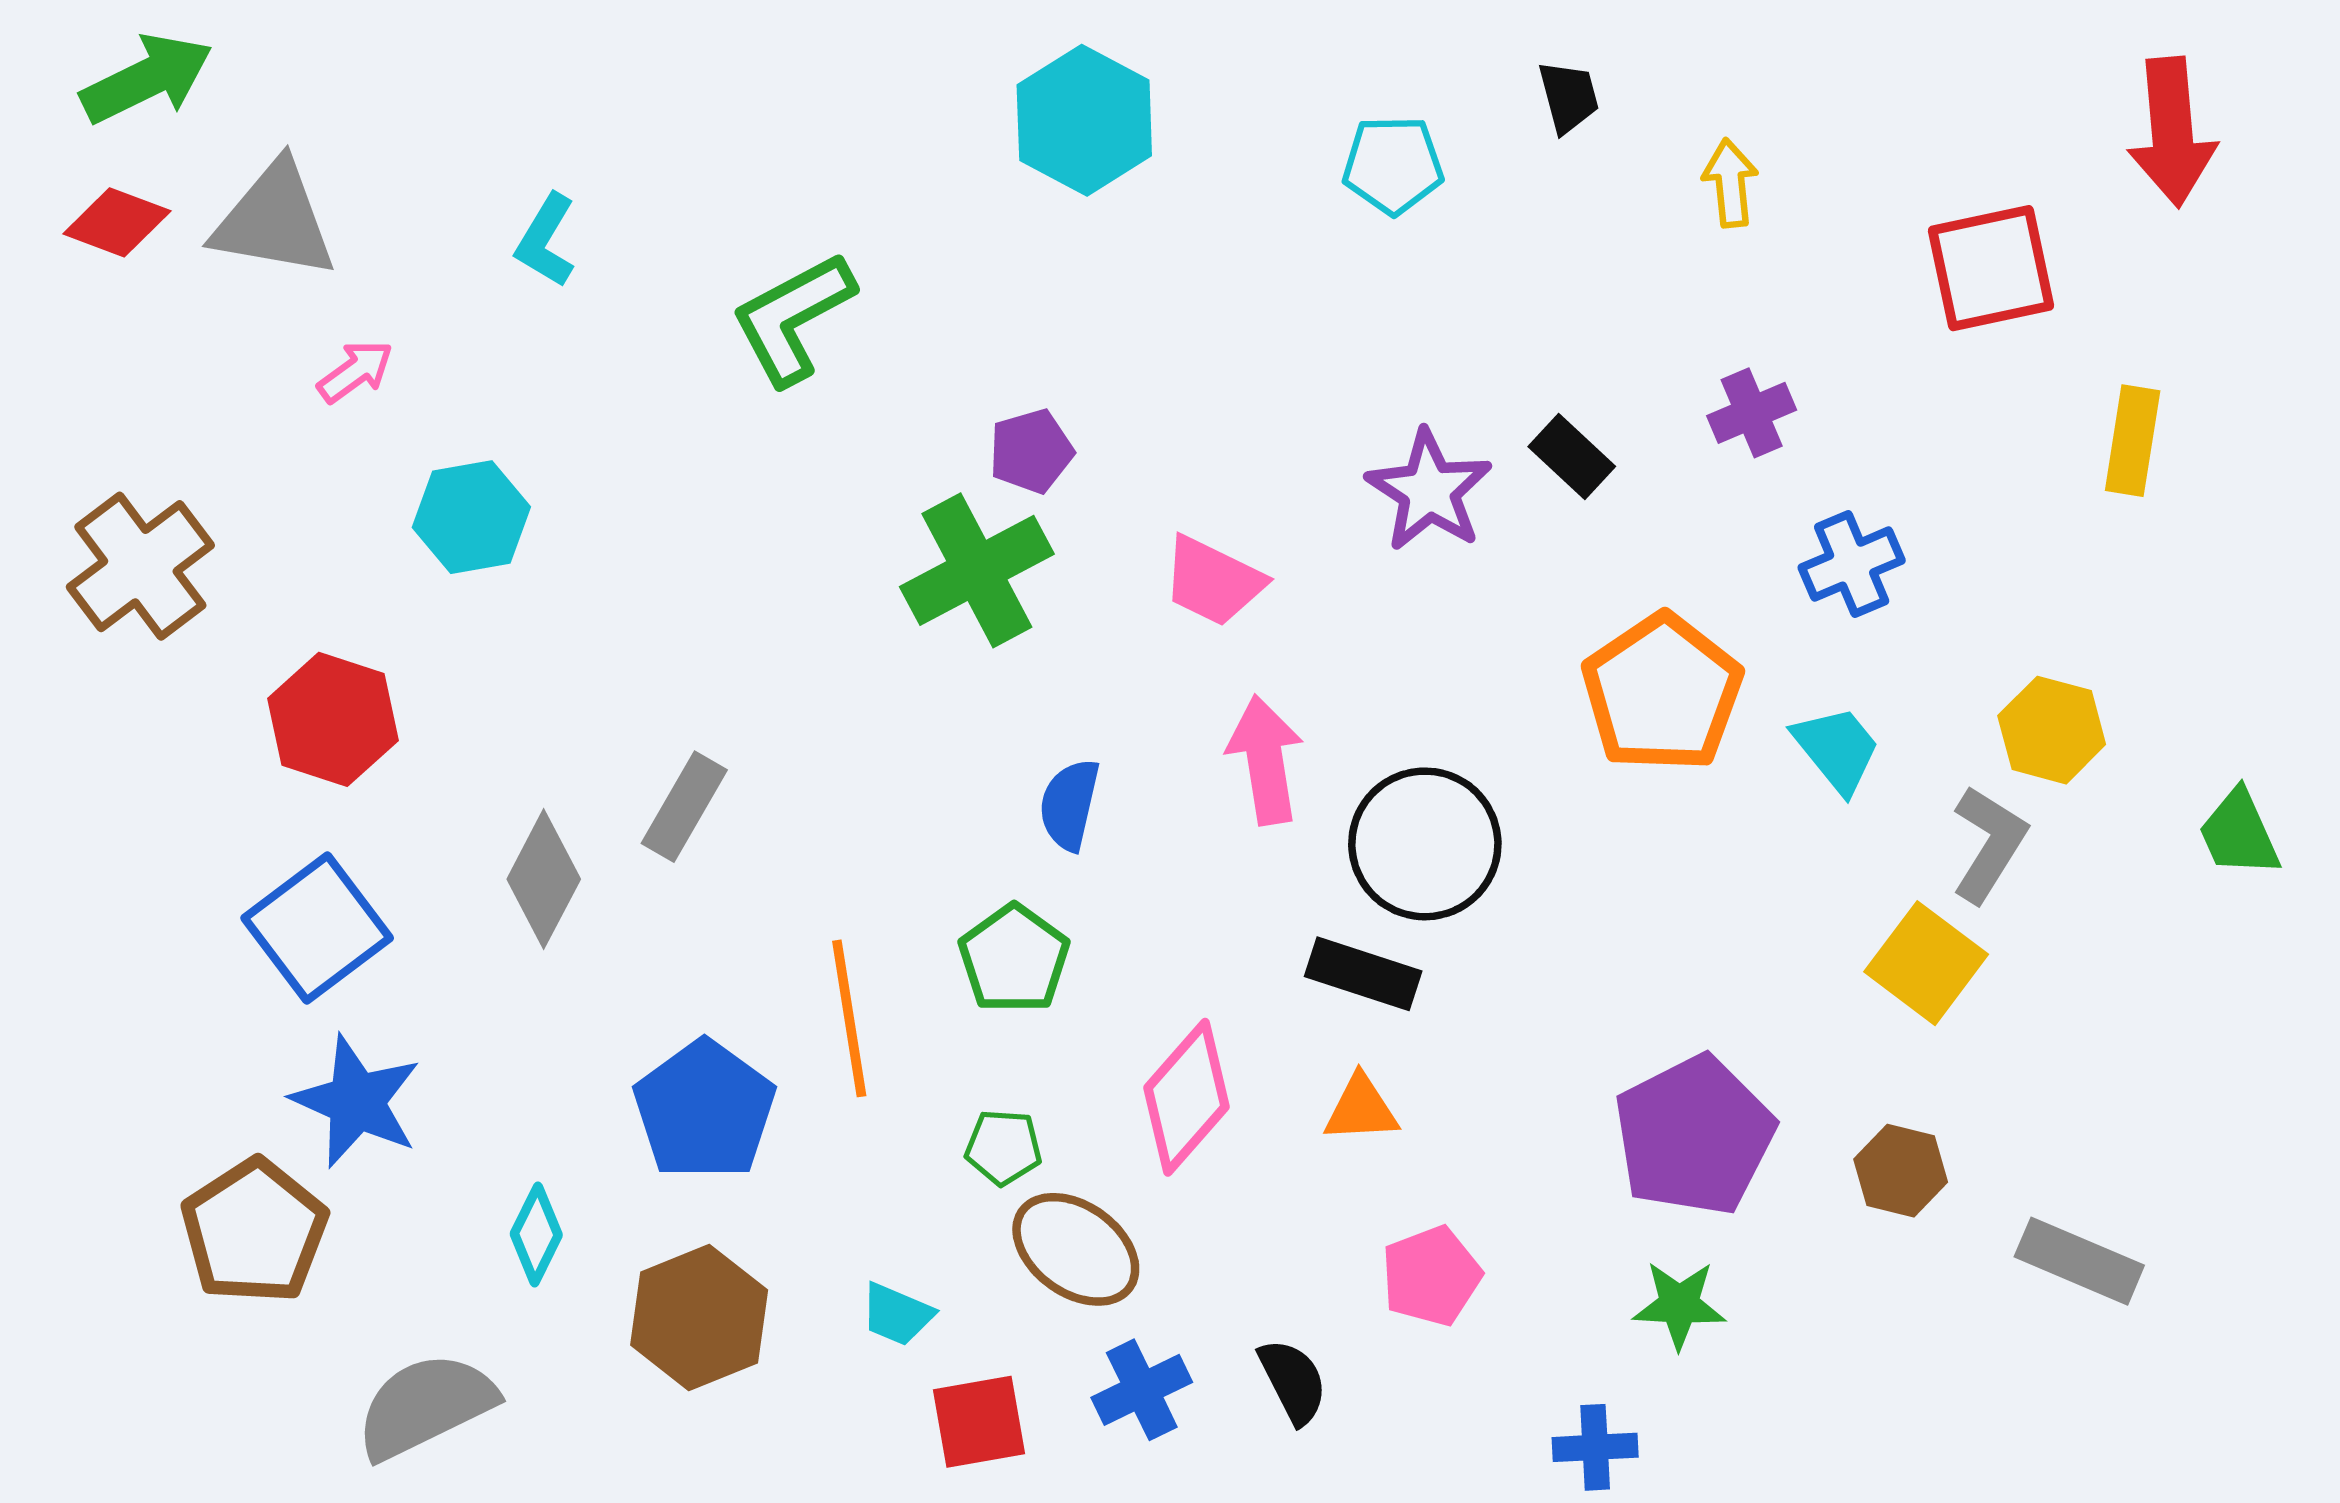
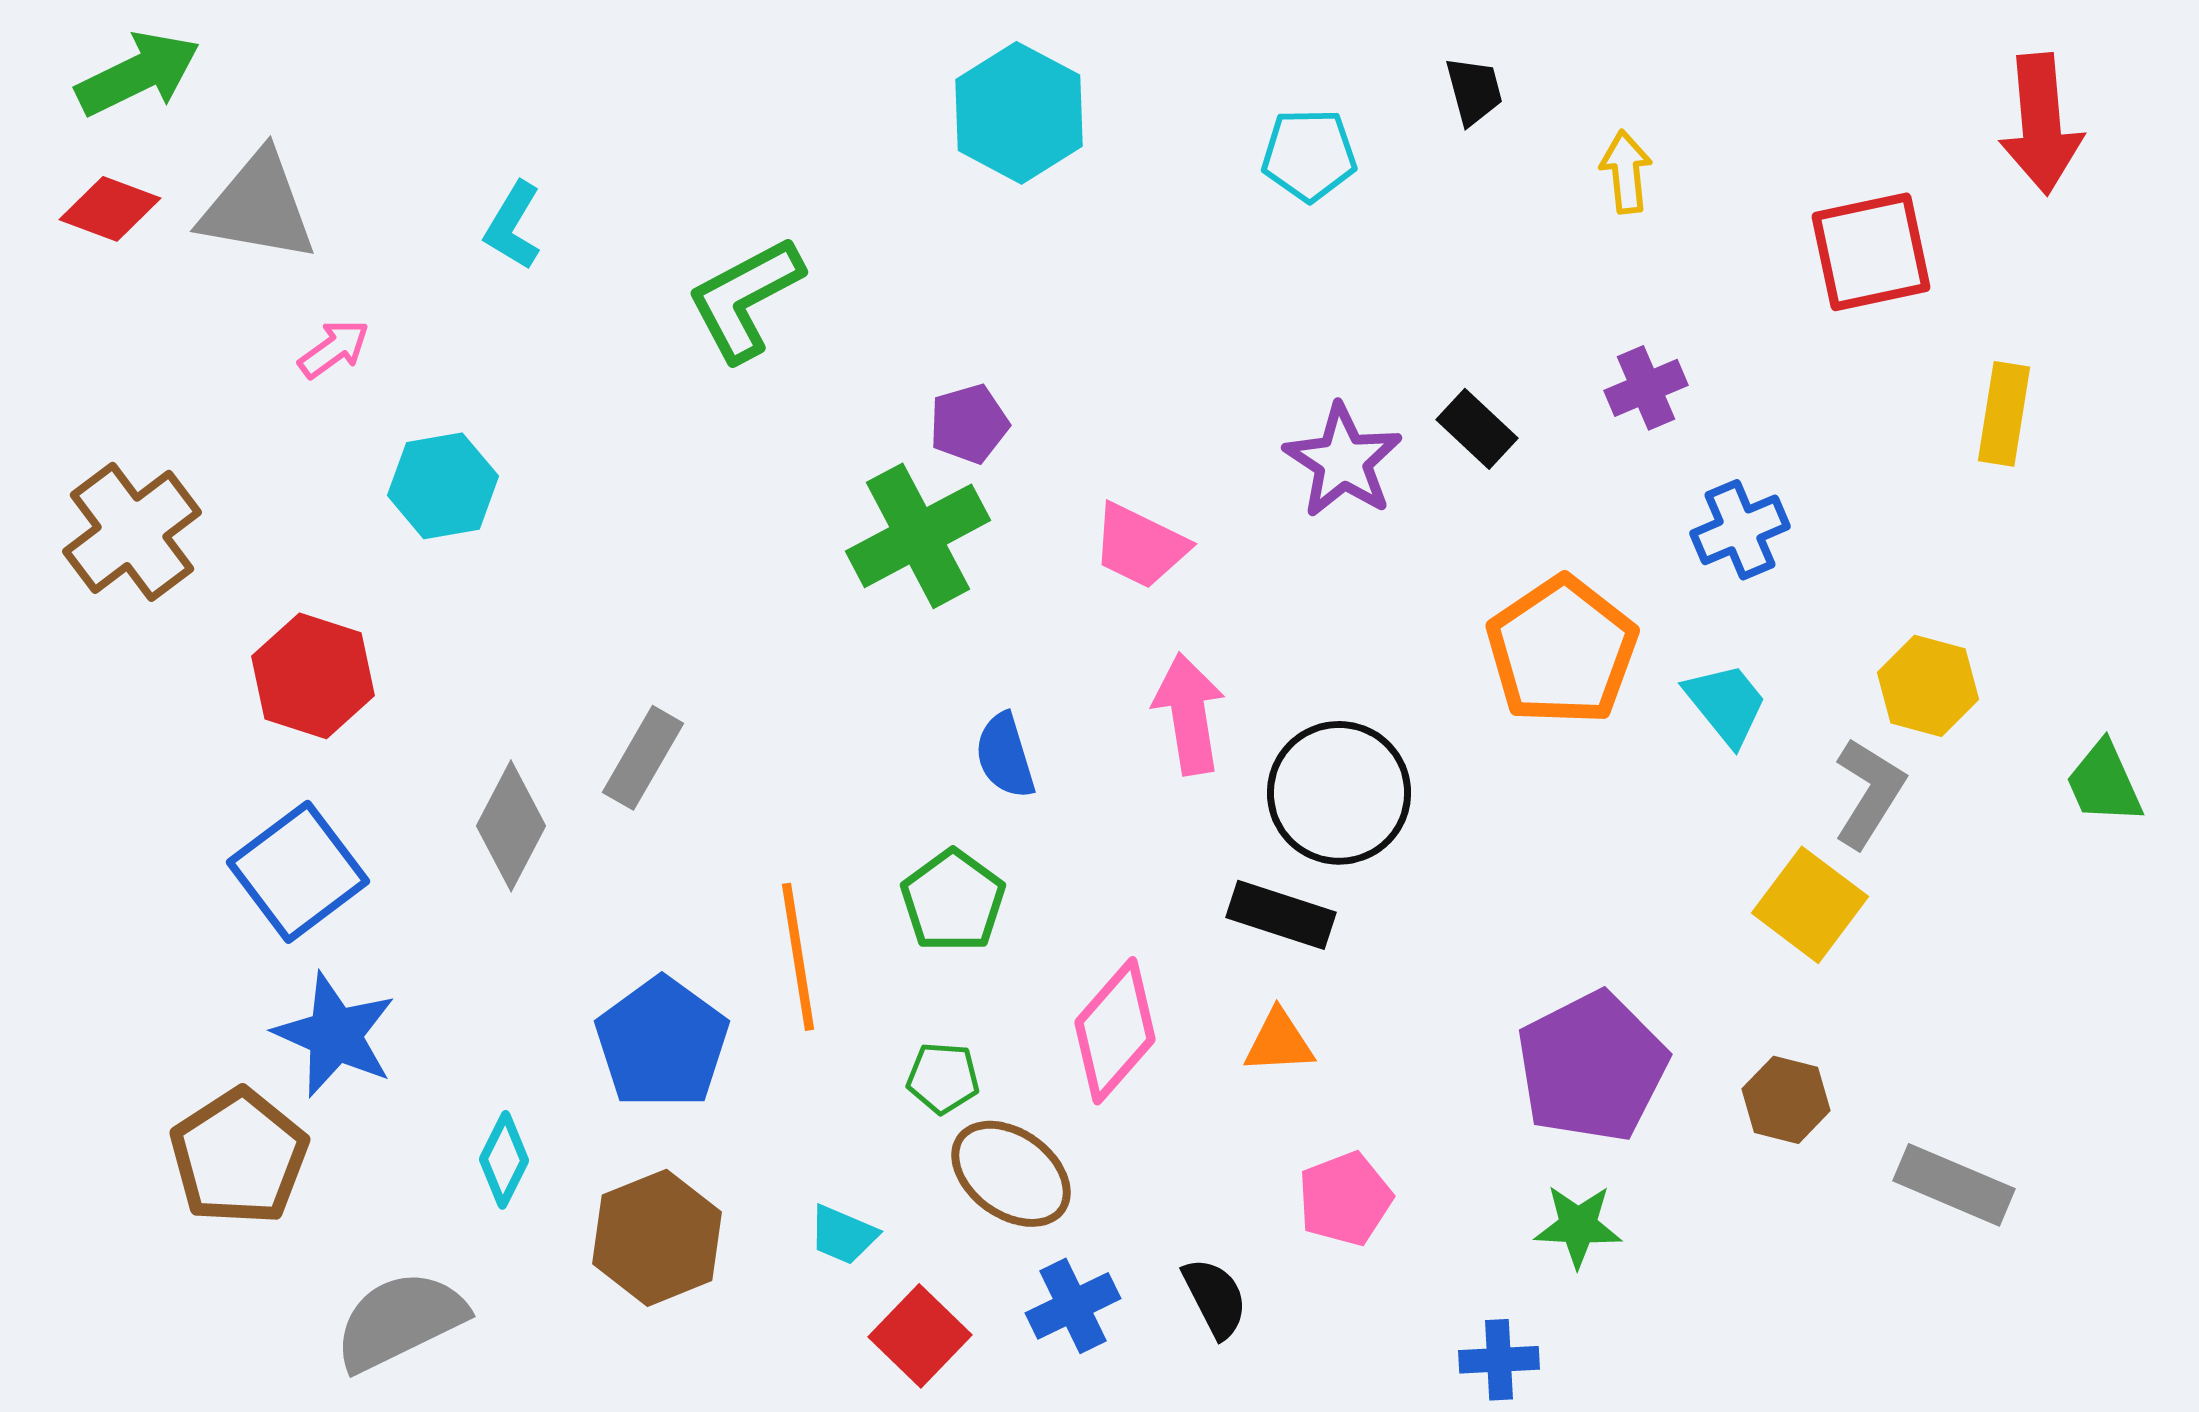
blue semicircle: (1069, 805) -> (1005, 756), turned -30
red square: (979, 1422) -> (920, 1336), turned -36

